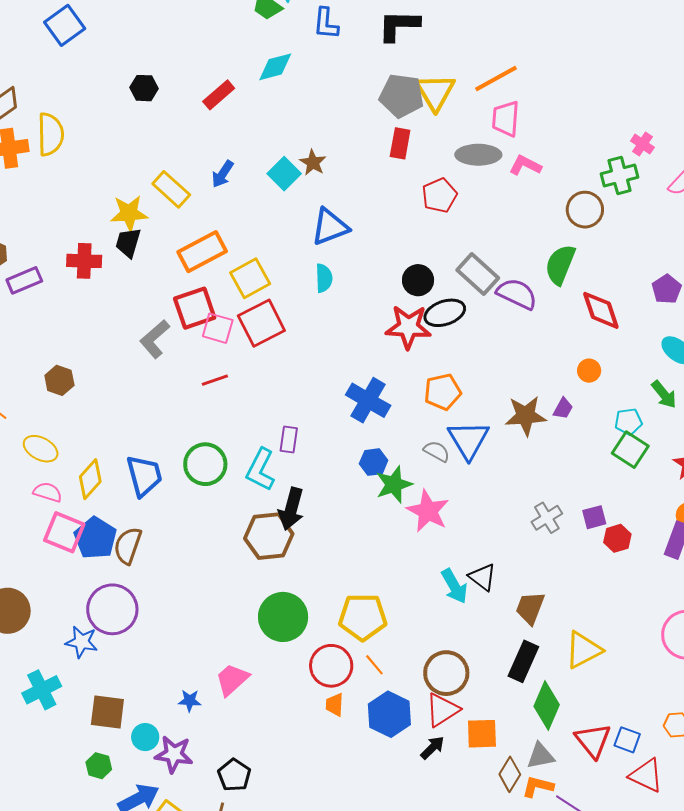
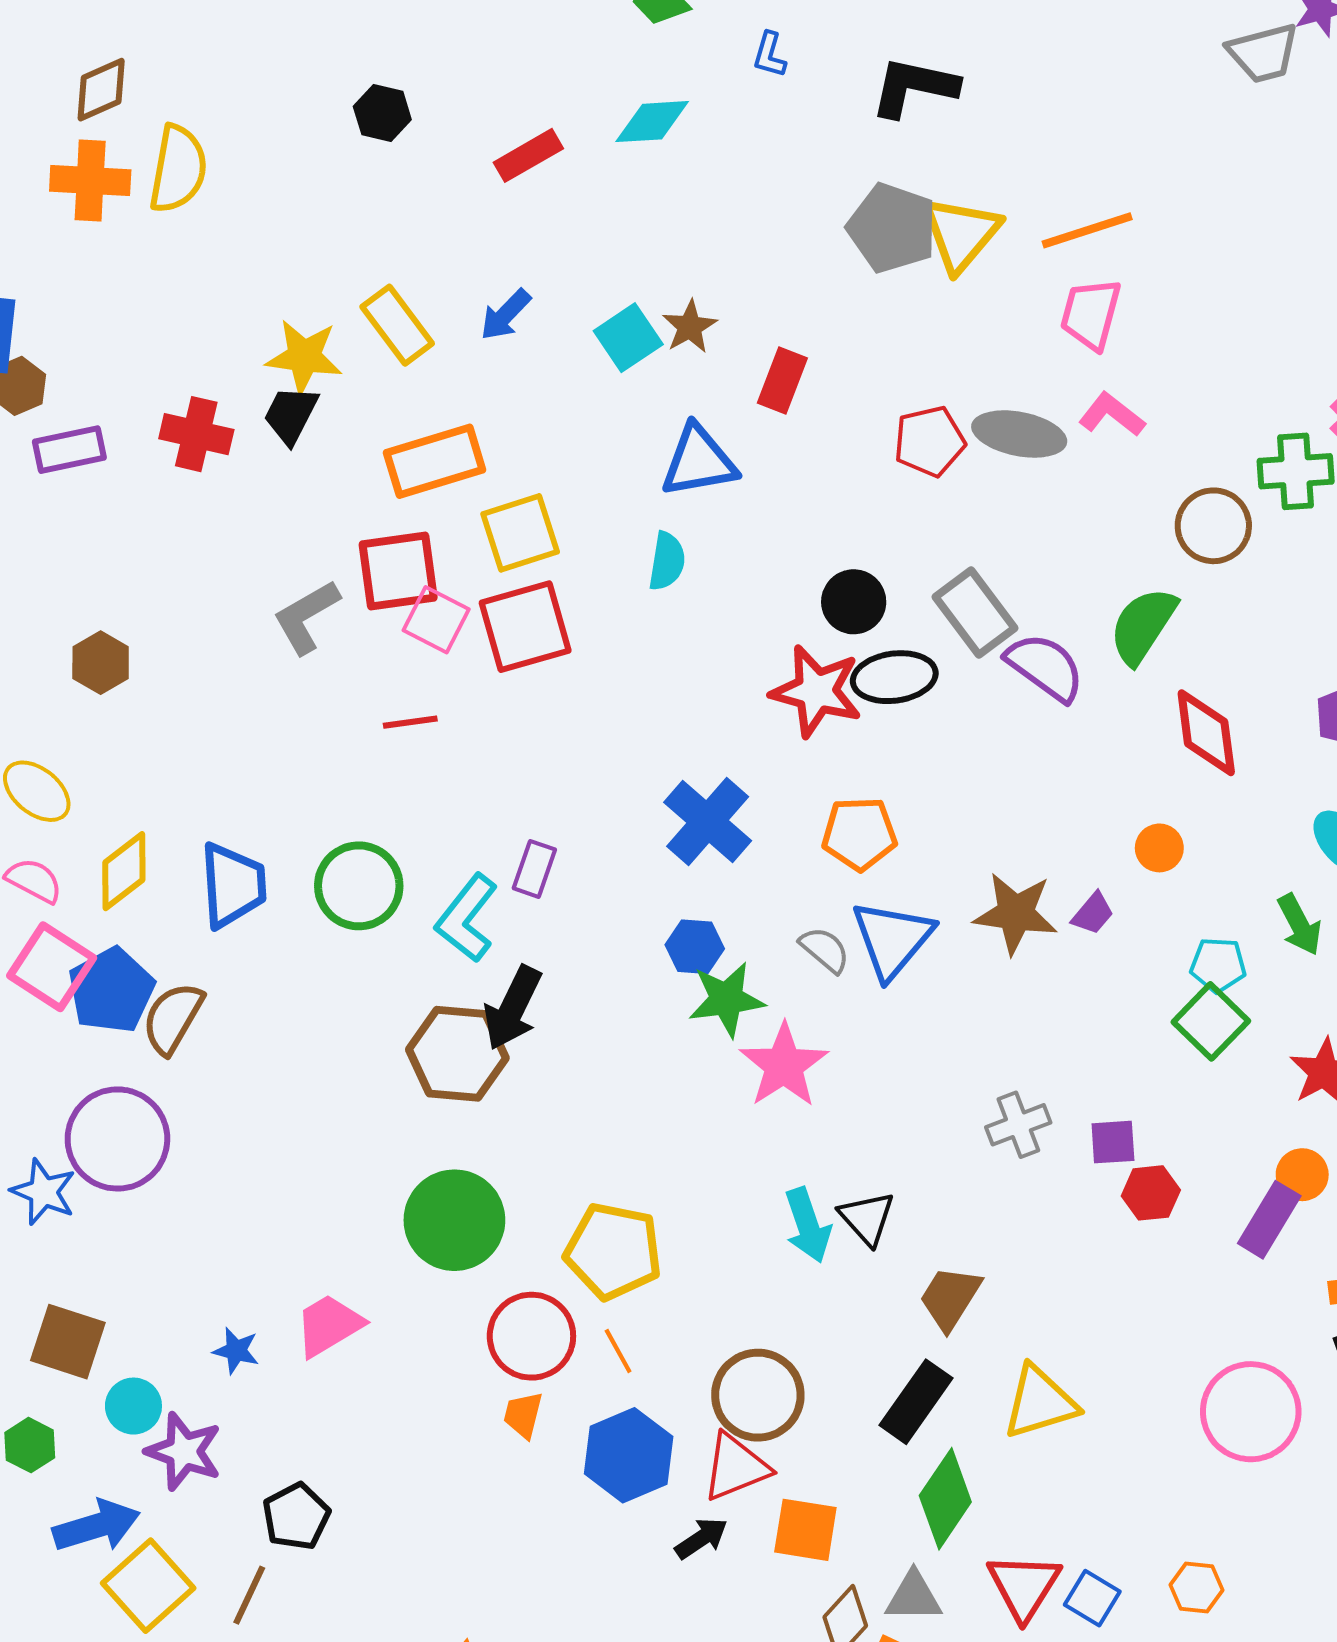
blue L-shape: (326, 23) -> (769, 55), size x0.7
red rectangle: (400, 143) -> (782, 381), moved
gray ellipse: (478, 155) -> (1019, 434), moved

